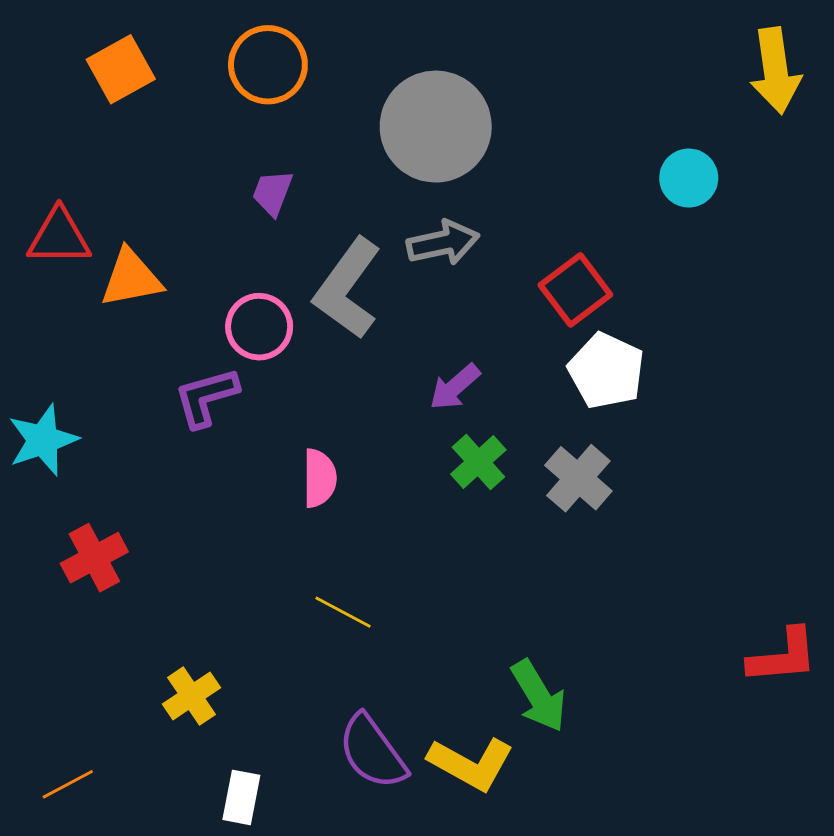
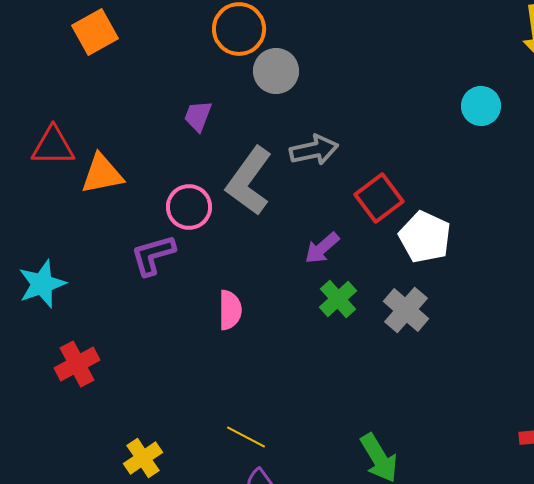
orange circle: (268, 65) -> (239, 29), moved
gray circle: (436, 127) -> (276, 71), moved, size x0.6
red square: (575, 290) -> (379, 198), moved
yellow line: (343, 612) -> (246, 437), moved

